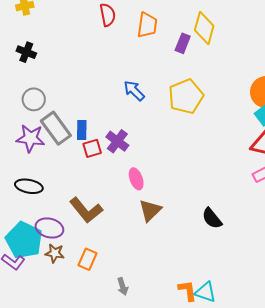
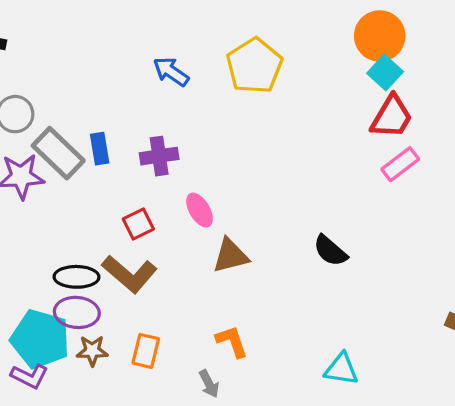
purple cross: (117, 141) -> (159, 156), turned -35
red square: (92, 148) -> (138, 224), moved
black ellipse: (29, 186) -> (76, 277), moved
brown triangle: (150, 210) -> (231, 256), turned 40
orange L-shape: (187, 291) -> (232, 341), moved

